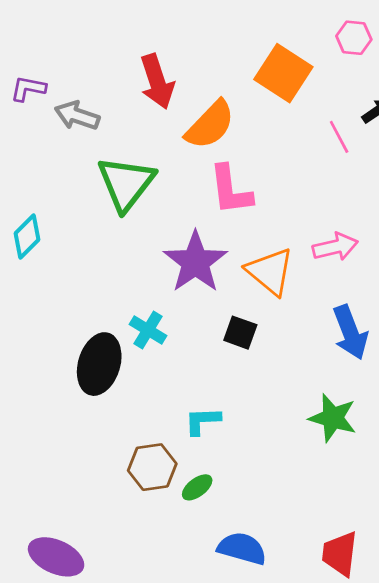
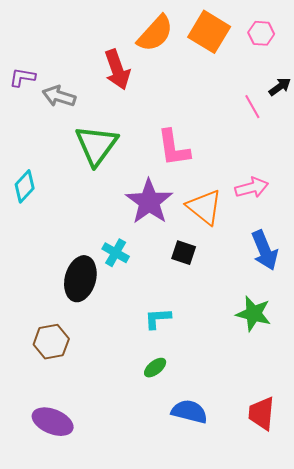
orange square: (283, 73) -> (209, 32), moved
orange semicircle: (210, 125) -> (155, 33), moved
brown hexagon: (152, 467) -> (51, 342), moved

